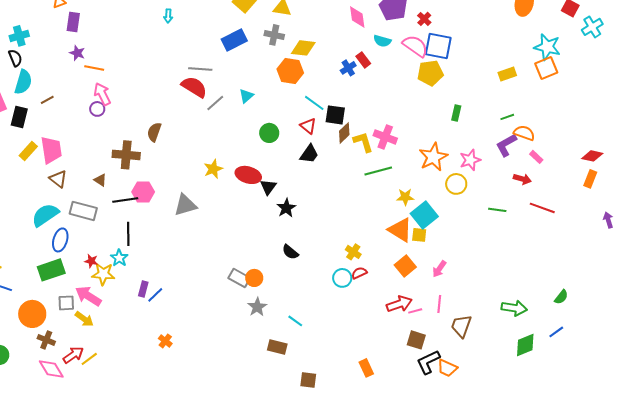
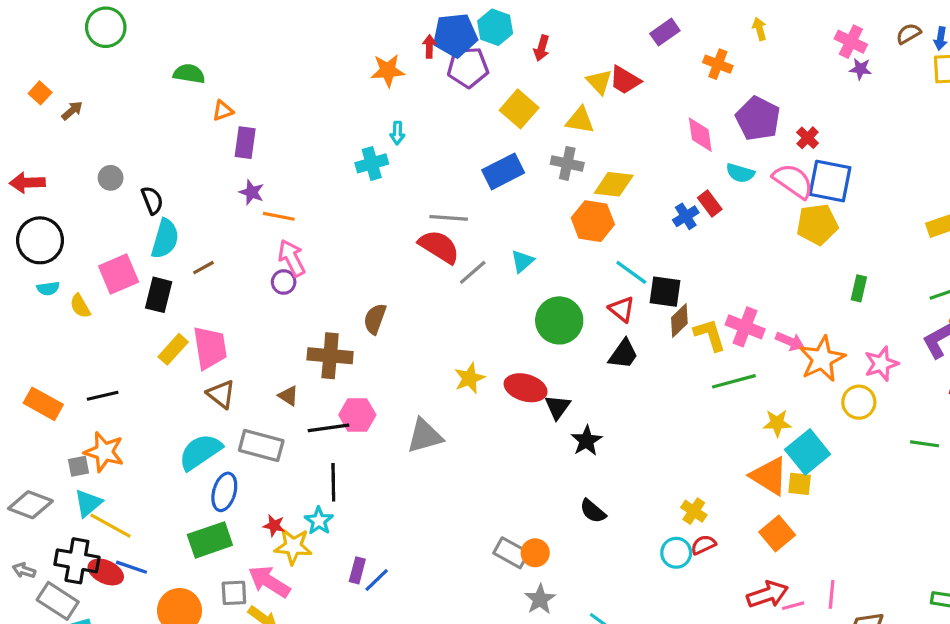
cyan cross: (19, 36) -> (372, 163), moved
green circle: (269, 133) -> (559, 320), size x1.5
pink arrow: (439, 269) -> (790, 341), moved, turned -102

